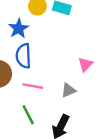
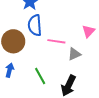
pink line: (33, 86) -> (56, 41), moved

